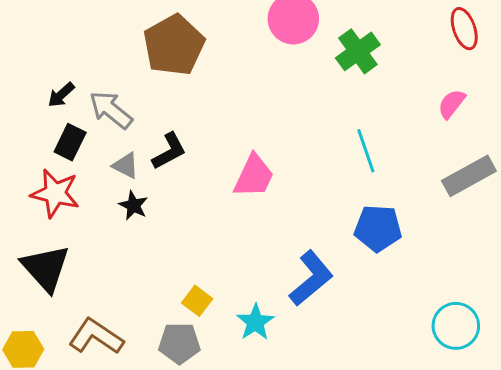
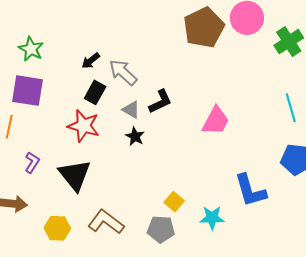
brown pentagon: (174, 45) -> (204, 28), moved
blue L-shape: (311, 278) -> (250, 190), turned 111
cyan star: (255, 322) -> (212, 218), turned 30

